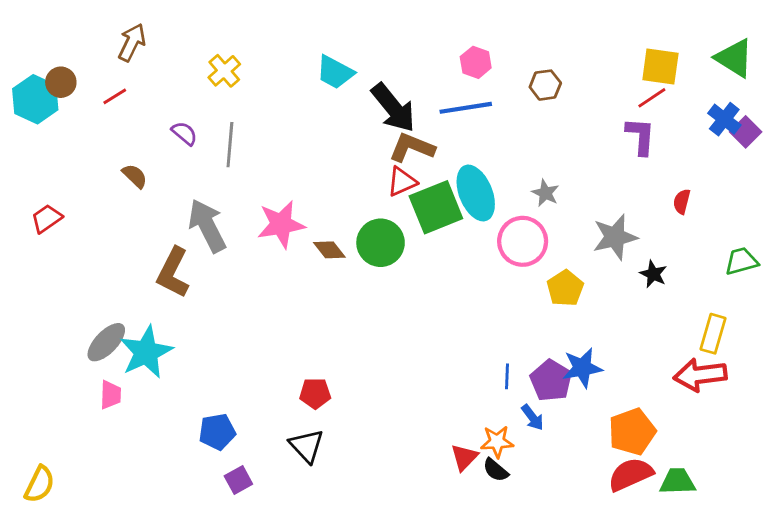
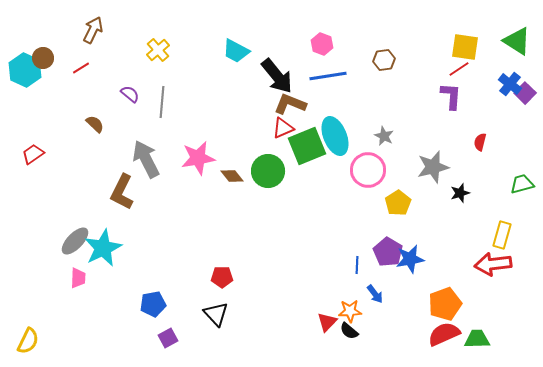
pink hexagon: (476, 62) -> (322, 44), moved
black star: (653, 274) -> (460, 193), turned 30
purple pentagon: (551, 381) -> (388, 252), moved

